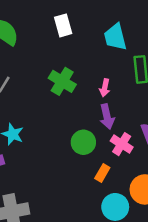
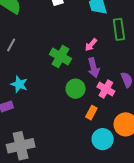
green cross: (62, 81) -> (60, 57), moved
pink arrow: (105, 88) -> (91, 45), turned 32

